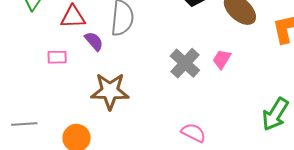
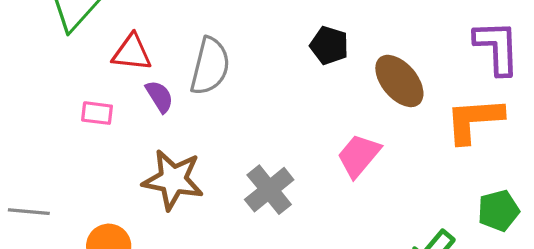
pink trapezoid: (222, 59) -> (359, 156), size x1.4
gray cross: (185, 63) -> (269, 190), moved

